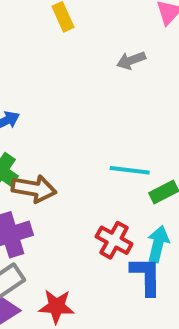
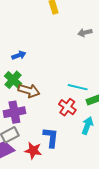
red cross: (114, 240) -> (67, 107), moved
blue L-shape: (146, 276) -> (51, 137), moved

